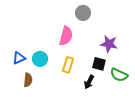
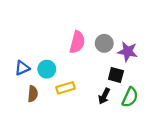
gray circle: (83, 13) -> (104, 43), moved
yellow rectangle: (68, 65) -> (66, 88), moved, turned 56
green semicircle: (119, 75) -> (130, 97), moved, turned -90

